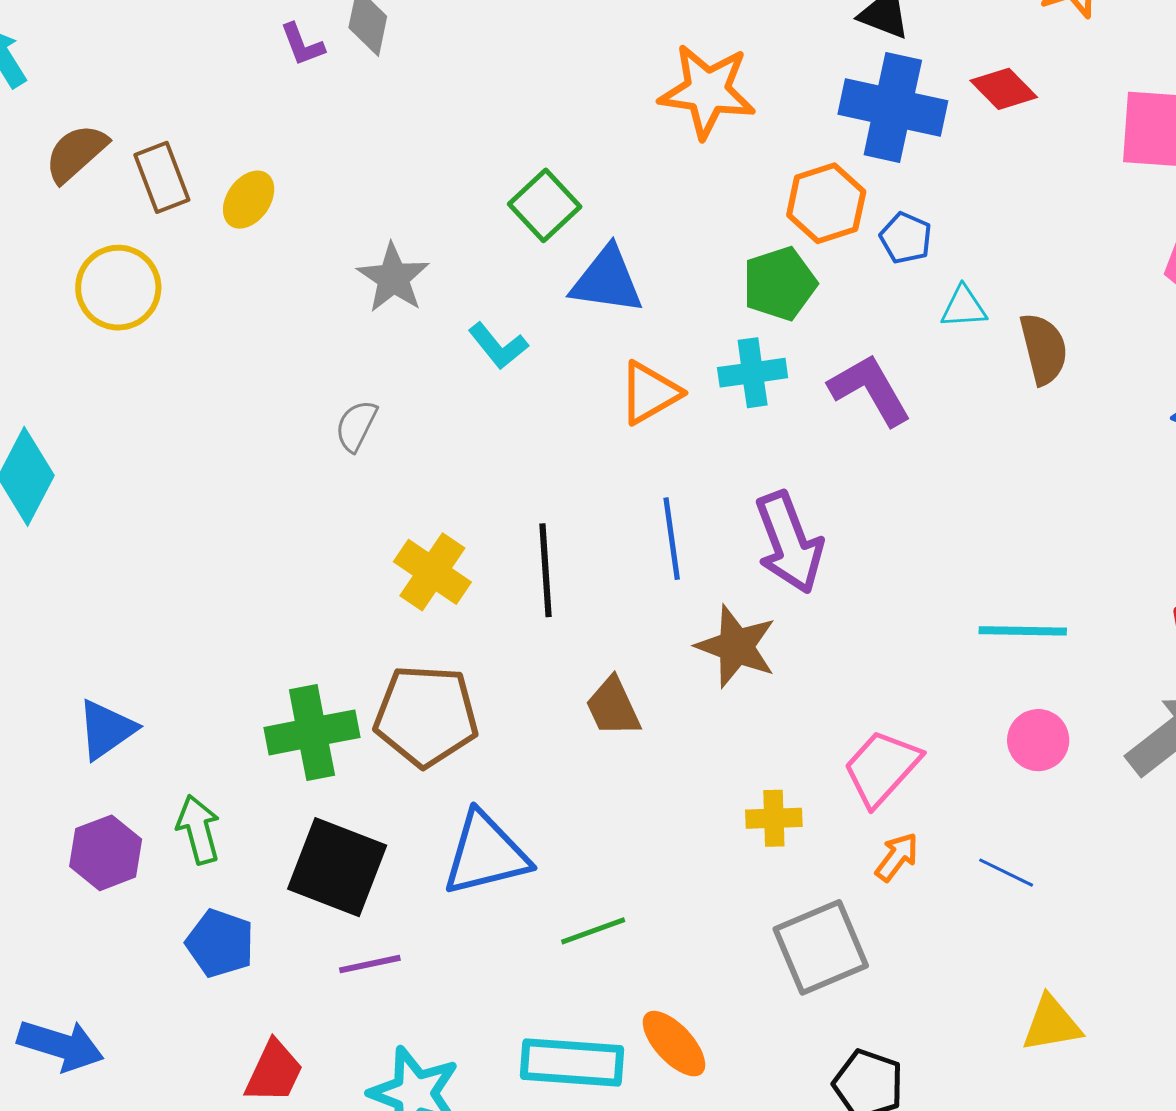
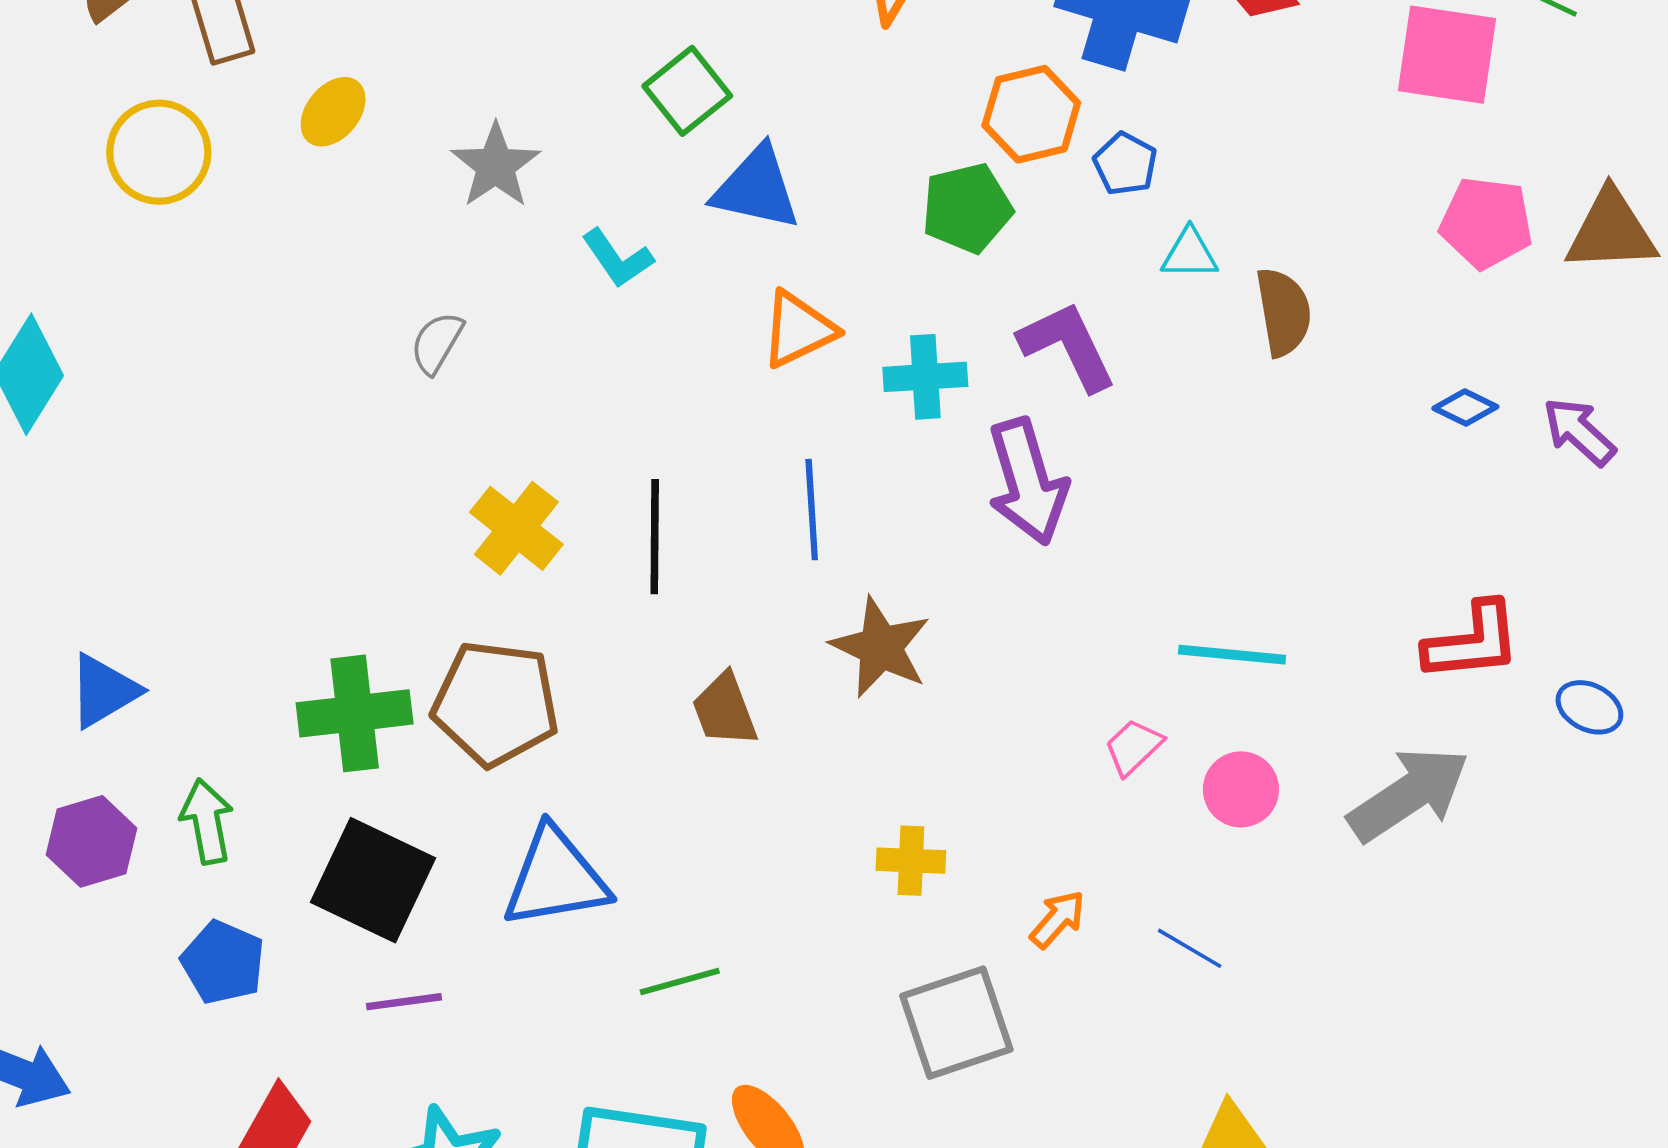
yellow ellipse: (249, 200) -> (333, 112), moved
cyan cross: (753, 373) -> (925, 377), moved
purple arrow: (789, 543) -> (1028, 482), moved
pink trapezoid: (882, 768) -> (1133, 747), moved, size x0.6

